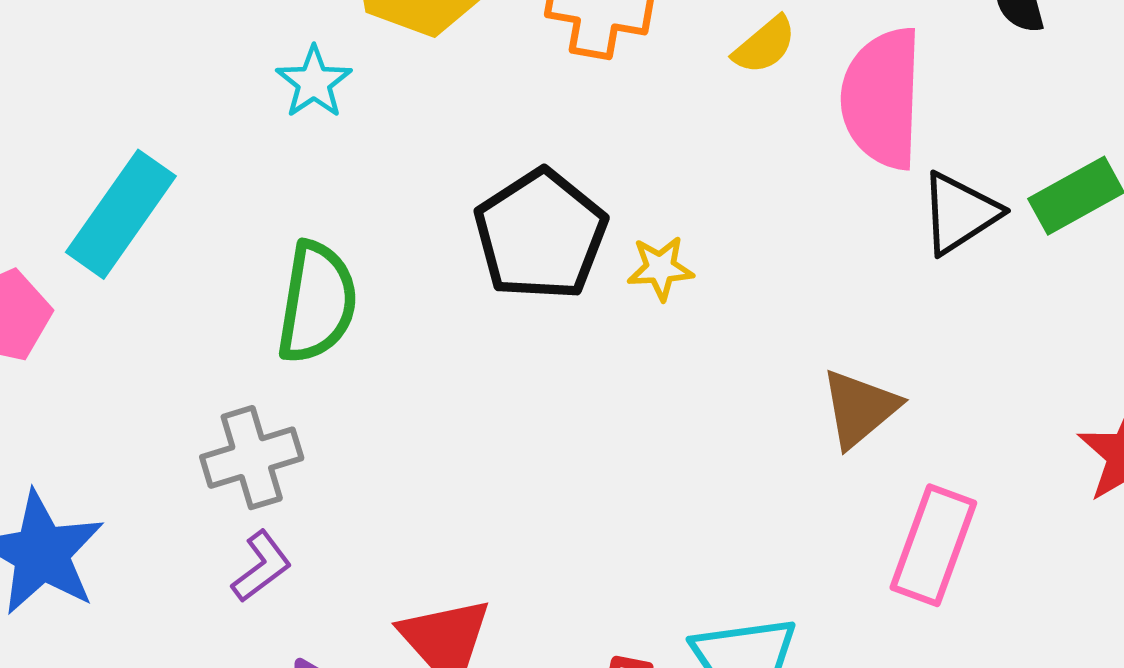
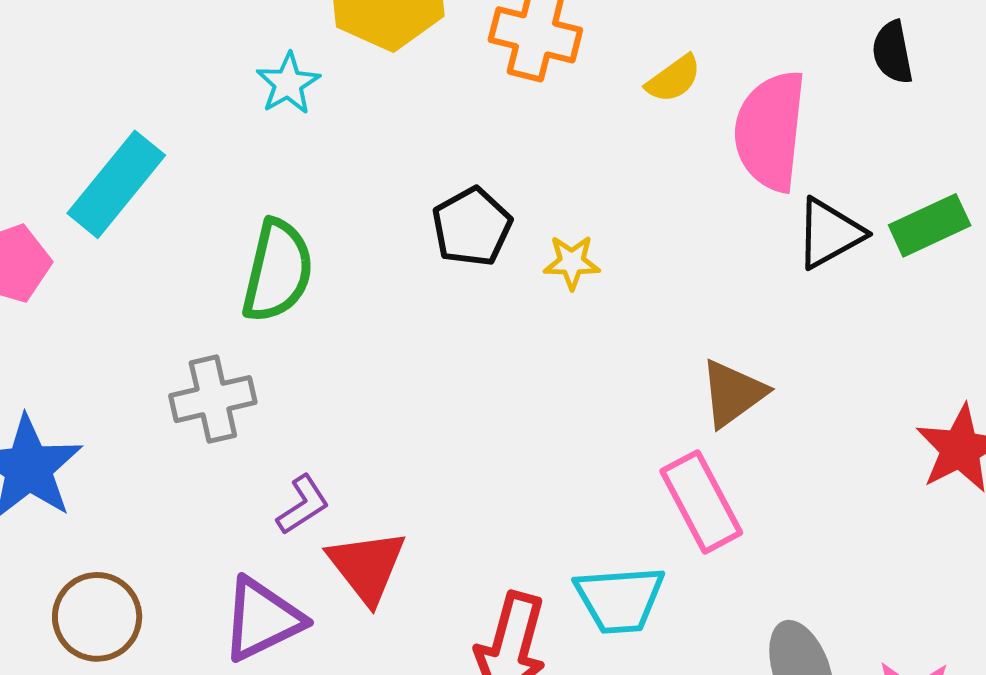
black pentagon: (540, 235) -> (472, 227), size x0.7
pink rectangle: (933, 545) -> (701, 502), moved, turned -52
purple L-shape: (262, 566) -> (303, 505), moved

